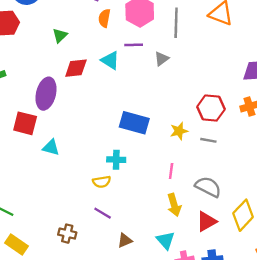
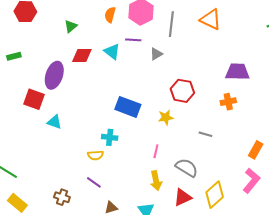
red hexagon: (211, 108) -> (182, 91), moved
gray line: (208, 140) -> (205, 134), moved

